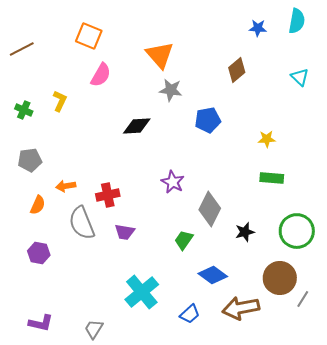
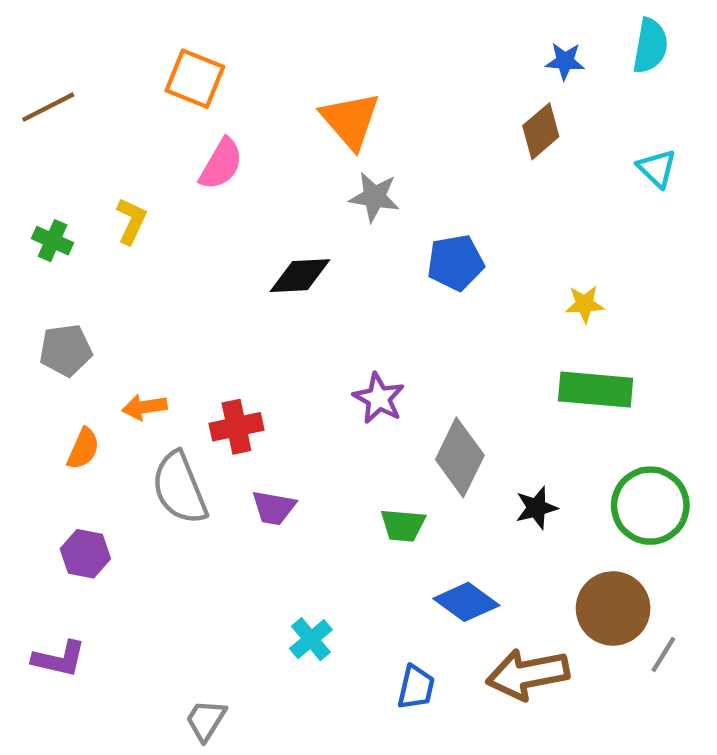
brown diamond: (237, 70) -> (541, 131), moved
green rectangle: (272, 178) -> (596, 390), size x1.4
green trapezoid: (184, 240) -> (403, 525), turned -120
cyan cross: (142, 292) -> (311, 639), size x0.6
blue trapezoid: (190, 314) -> (416, 687), turned -35
purple L-shape: (41, 323) -> (59, 659), moved

